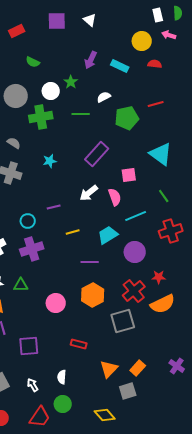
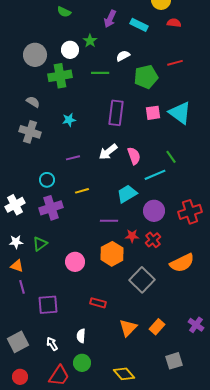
green semicircle: (33, 62) -> (64, 12), moved
purple rectangle: (97, 154) -> (116, 113), turned -35
pink square: (129, 175) -> (153, 113), moved
green line: (164, 196) -> (171, 157), moved
purple line: (54, 207) -> (73, 158), moved
red cross: (171, 231) -> (190, 212), moved
yellow line: (73, 232) -> (82, 191), moved
red star: (159, 277) -> (132, 236), moved
green triangle: (21, 285) -> (40, 244), turned -35
red cross: (134, 291) -> (153, 240), moved, size x0.7
gray square: (123, 321) -> (142, 280), turned -30
gray square: (128, 391) -> (174, 361), moved

